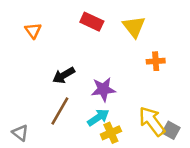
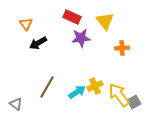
black arrow: (64, 75) -> (38, 43), moved
purple star: (103, 89) -> (81, 38), moved
gray square: (171, 130) -> (134, 102), turned 32
yellow cross: (111, 133) -> (95, 86), moved

